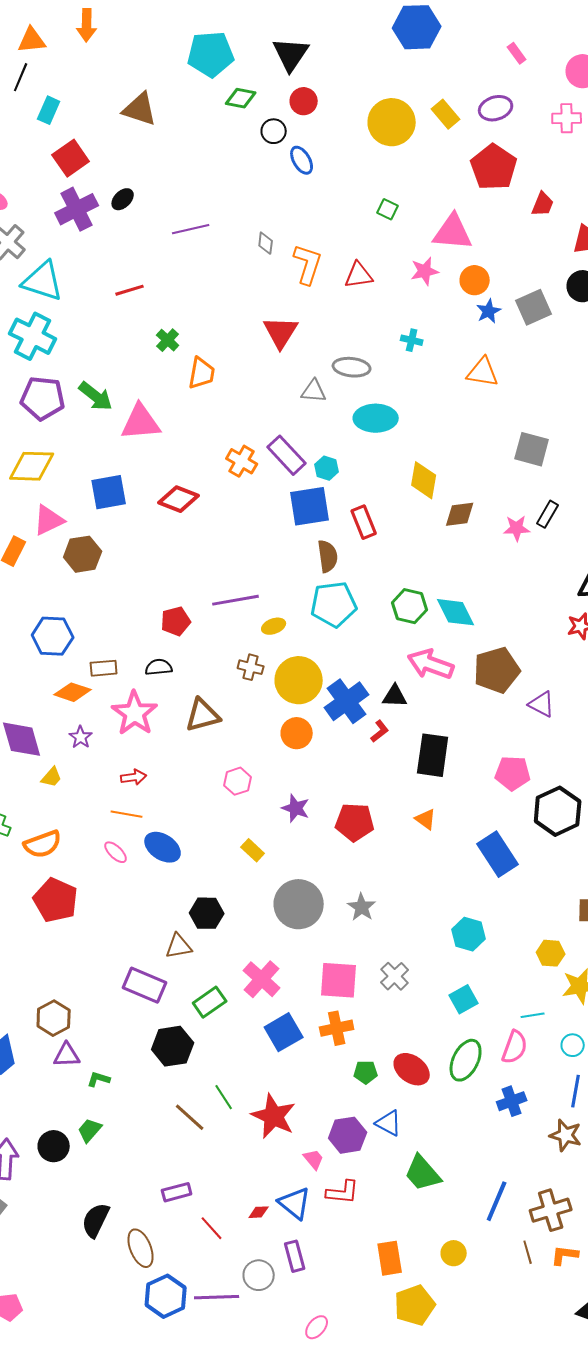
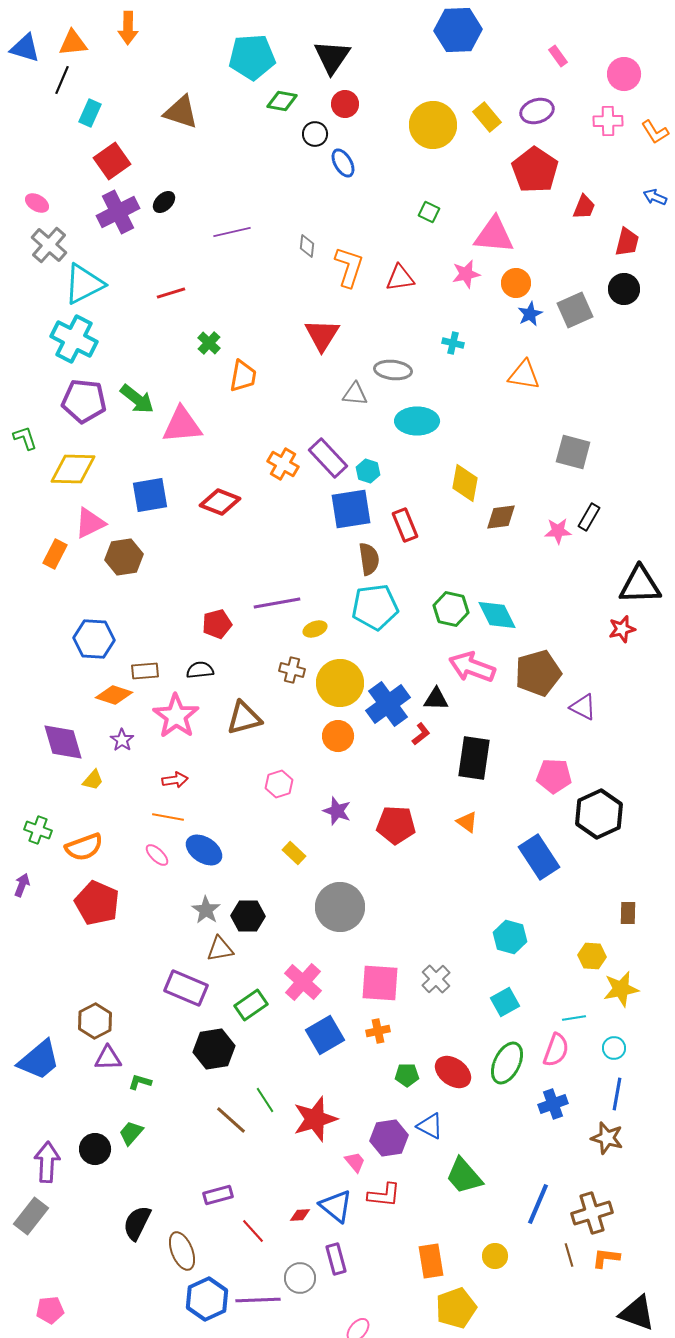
cyan triangle: (43, 281) -> (84, 284), turned -45
gray star: (362, 907) -> (206, 910), moved
orange cross: (337, 1028) -> (378, 1031), size x0.7
red star: (274, 1116) -> (315, 1119), turned 30

